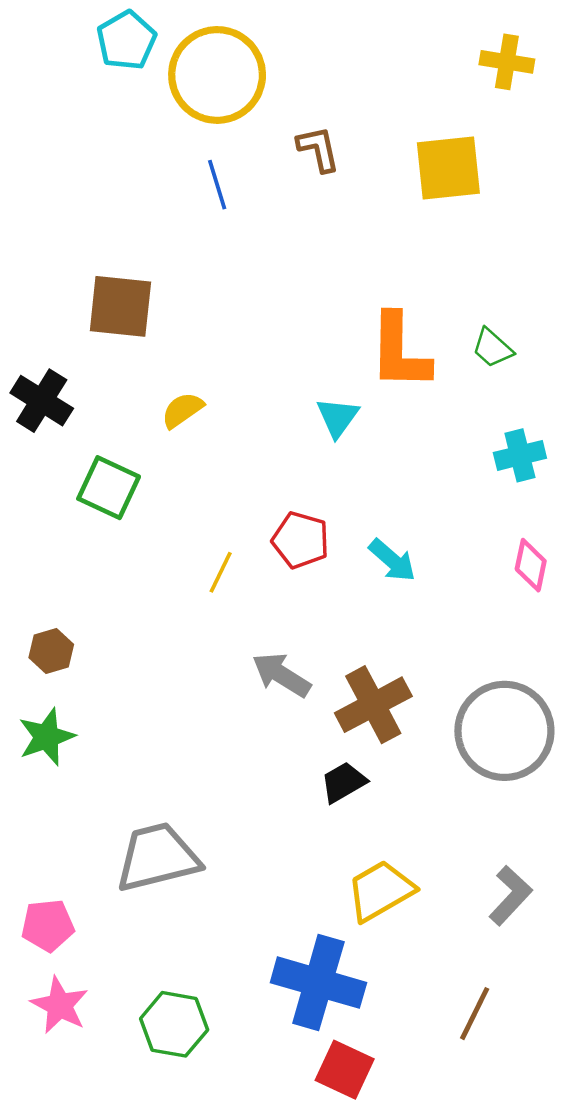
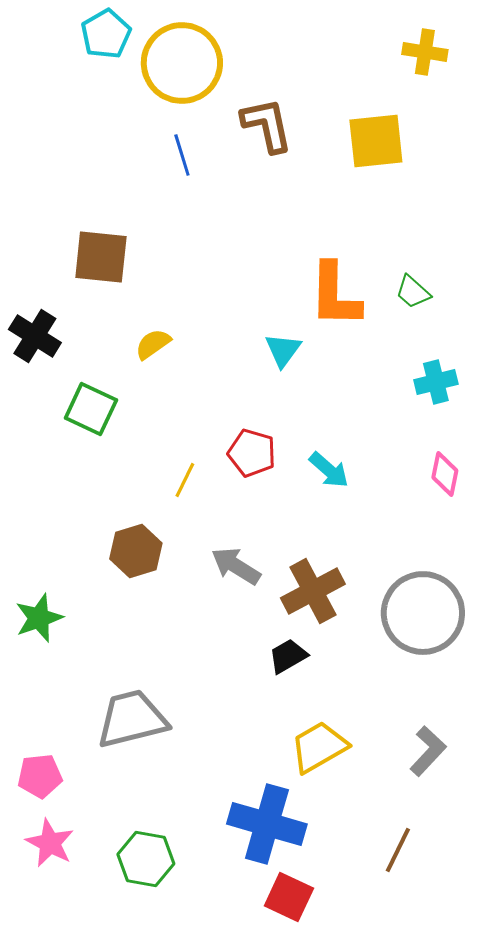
brown L-shape: (318, 149) -> (267, 125), size x1.4
brown hexagon: (51, 651) -> (136, 551), moved, size x1.4

